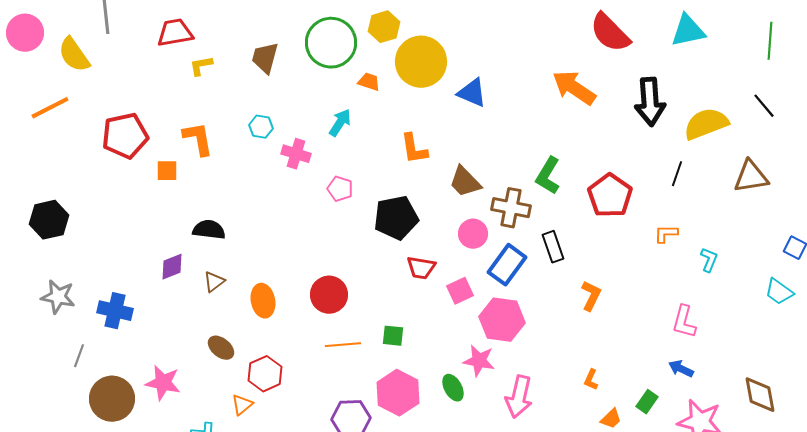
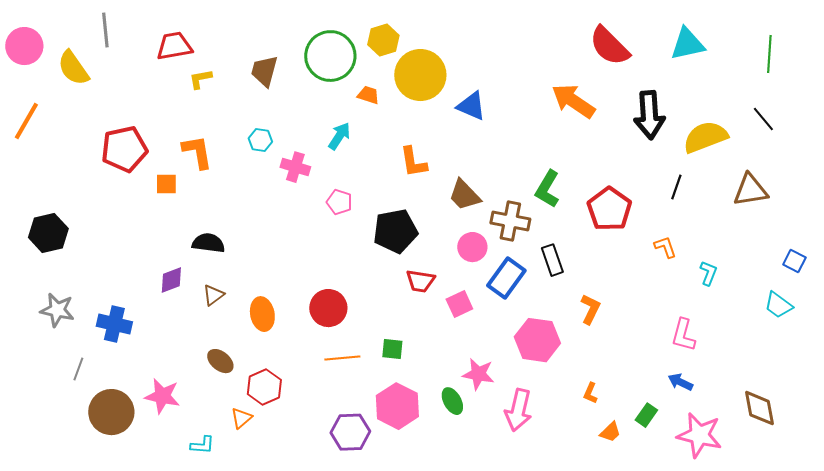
orange line: (50, 108) -> (26, 121), moved, turned -33
orange L-shape: (666, 234) -> (665, 247), turned 70
pink hexagon: (502, 320) -> (537, 340), moved

